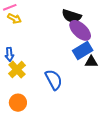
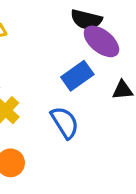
blue rectangle: (83, 51) -> (77, 76), moved

